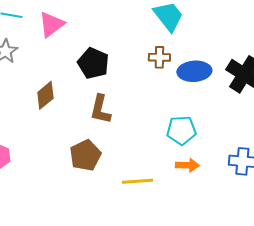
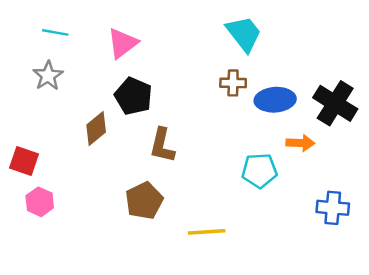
pink triangle: (51, 24) -> (123, 43), moved
black pentagon: (93, 63) -> (133, 96), moved
orange arrow: (187, 165) -> (300, 143), moved

